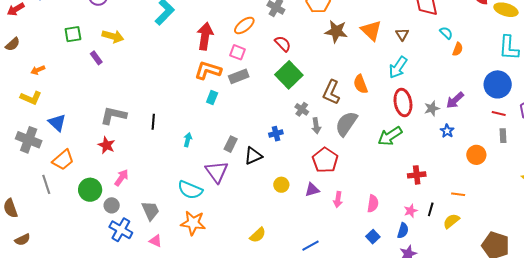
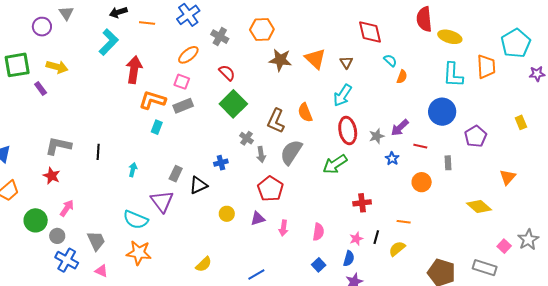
green square: (73, 34) -> (17, 65), size x1.5
red arrow: (205, 36) -> (134, 70), moved
red line: (499, 114) -> (420, 146), moved

